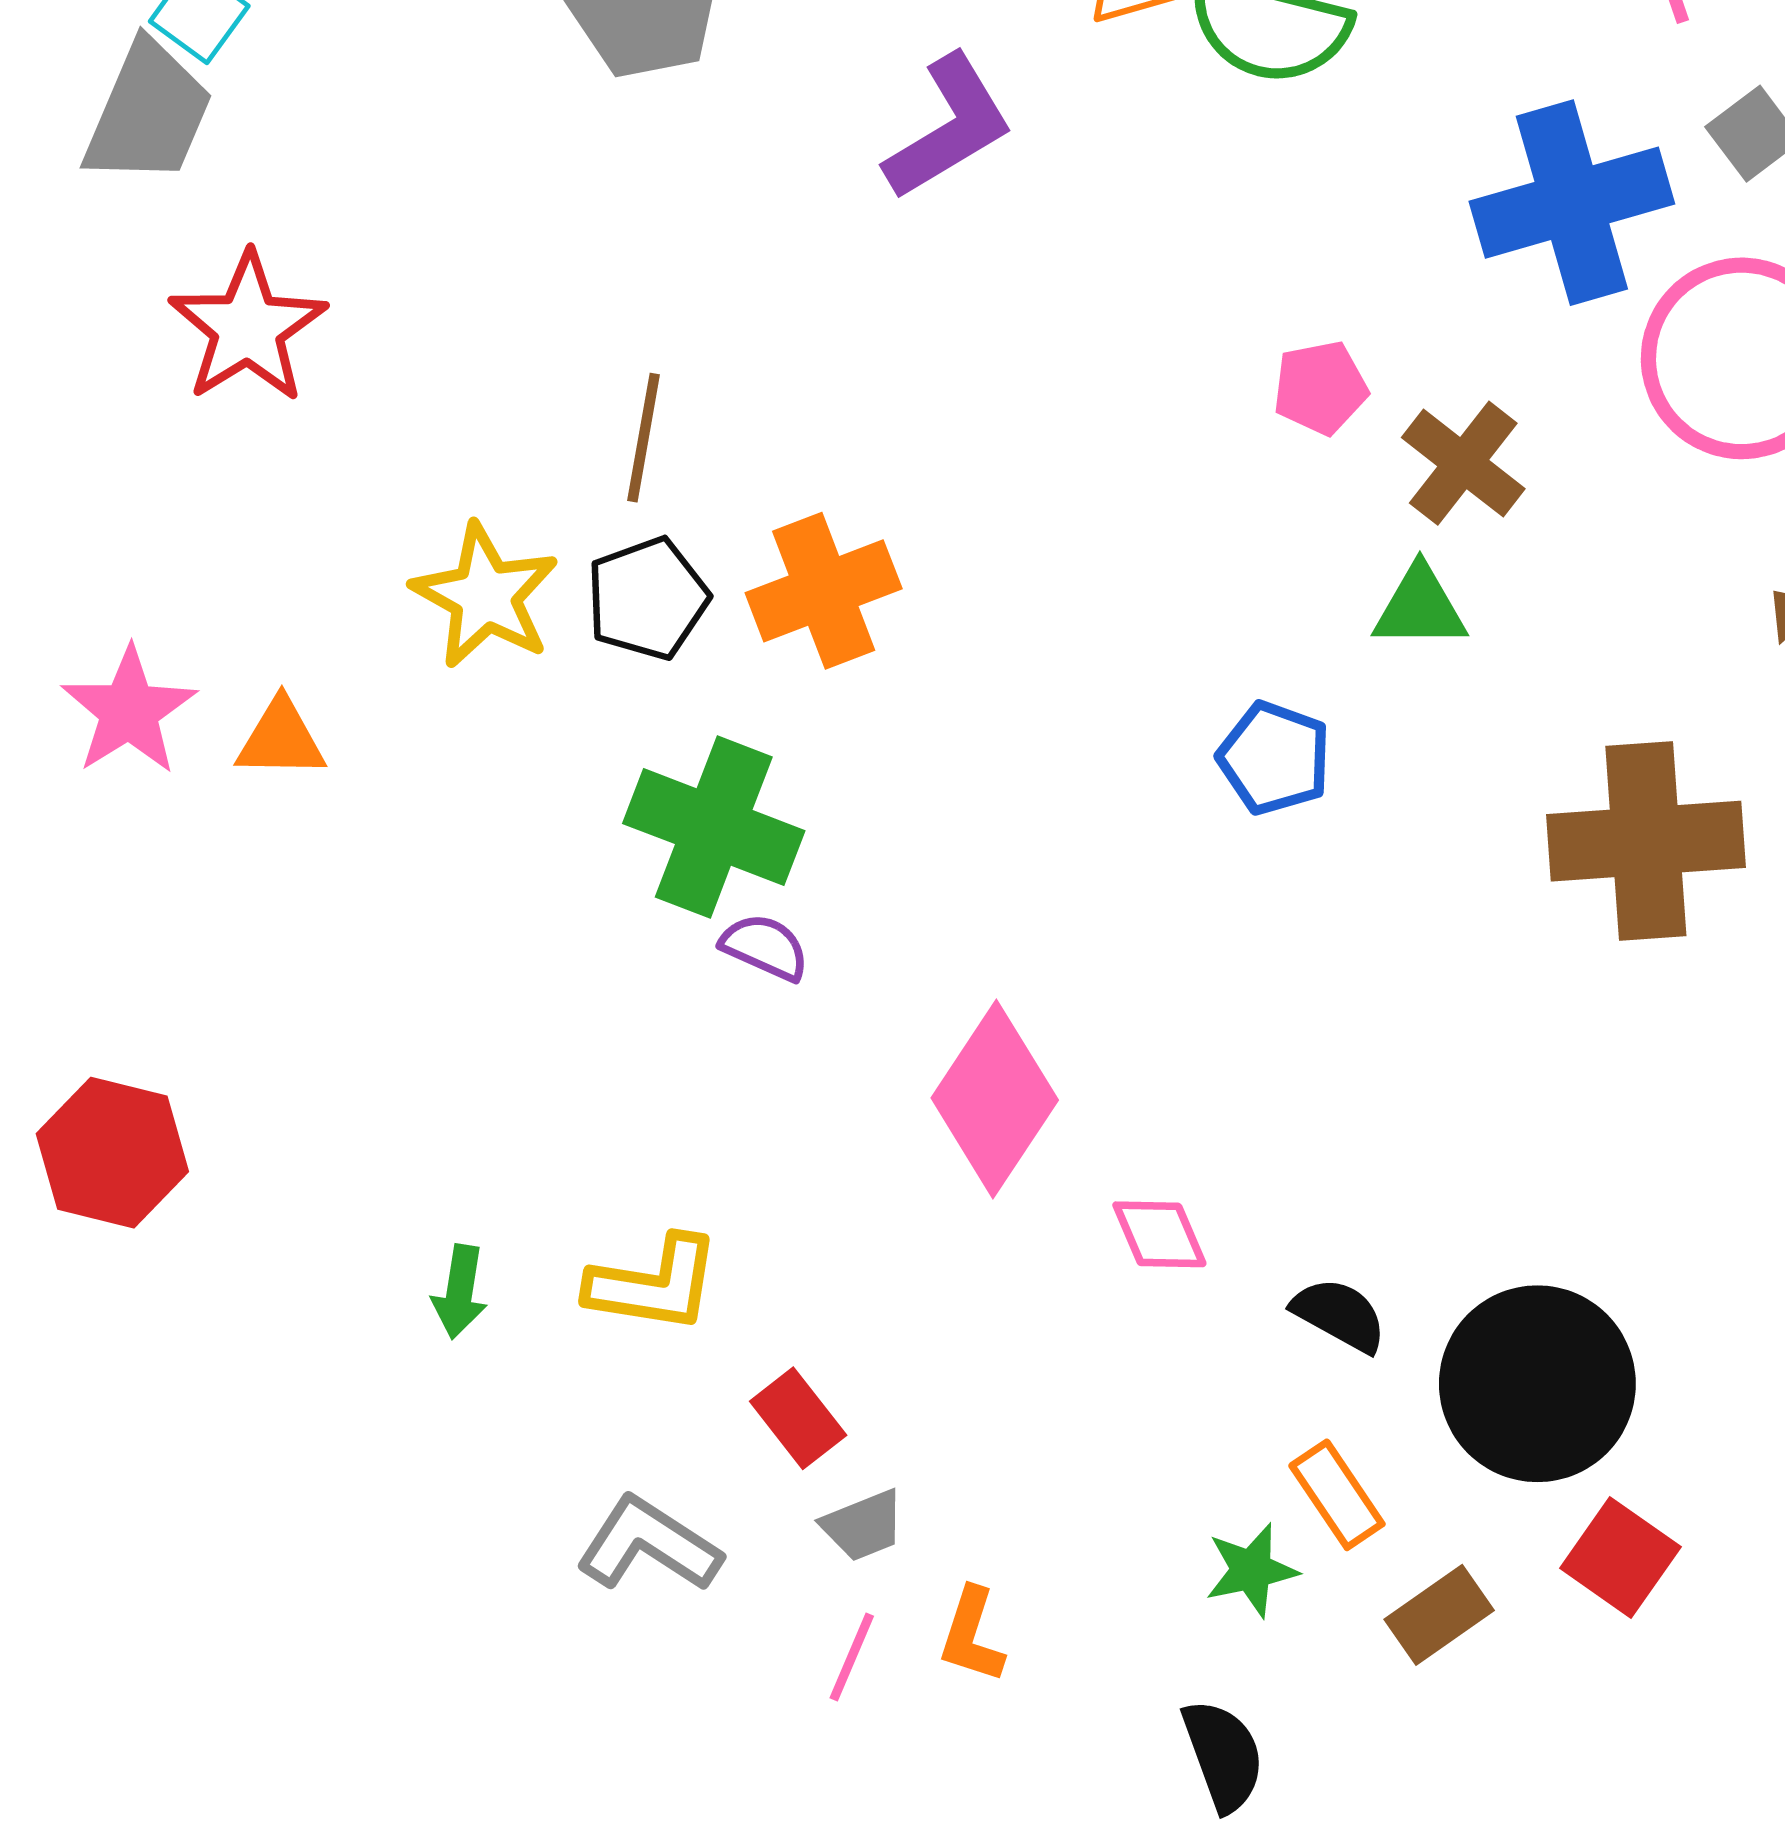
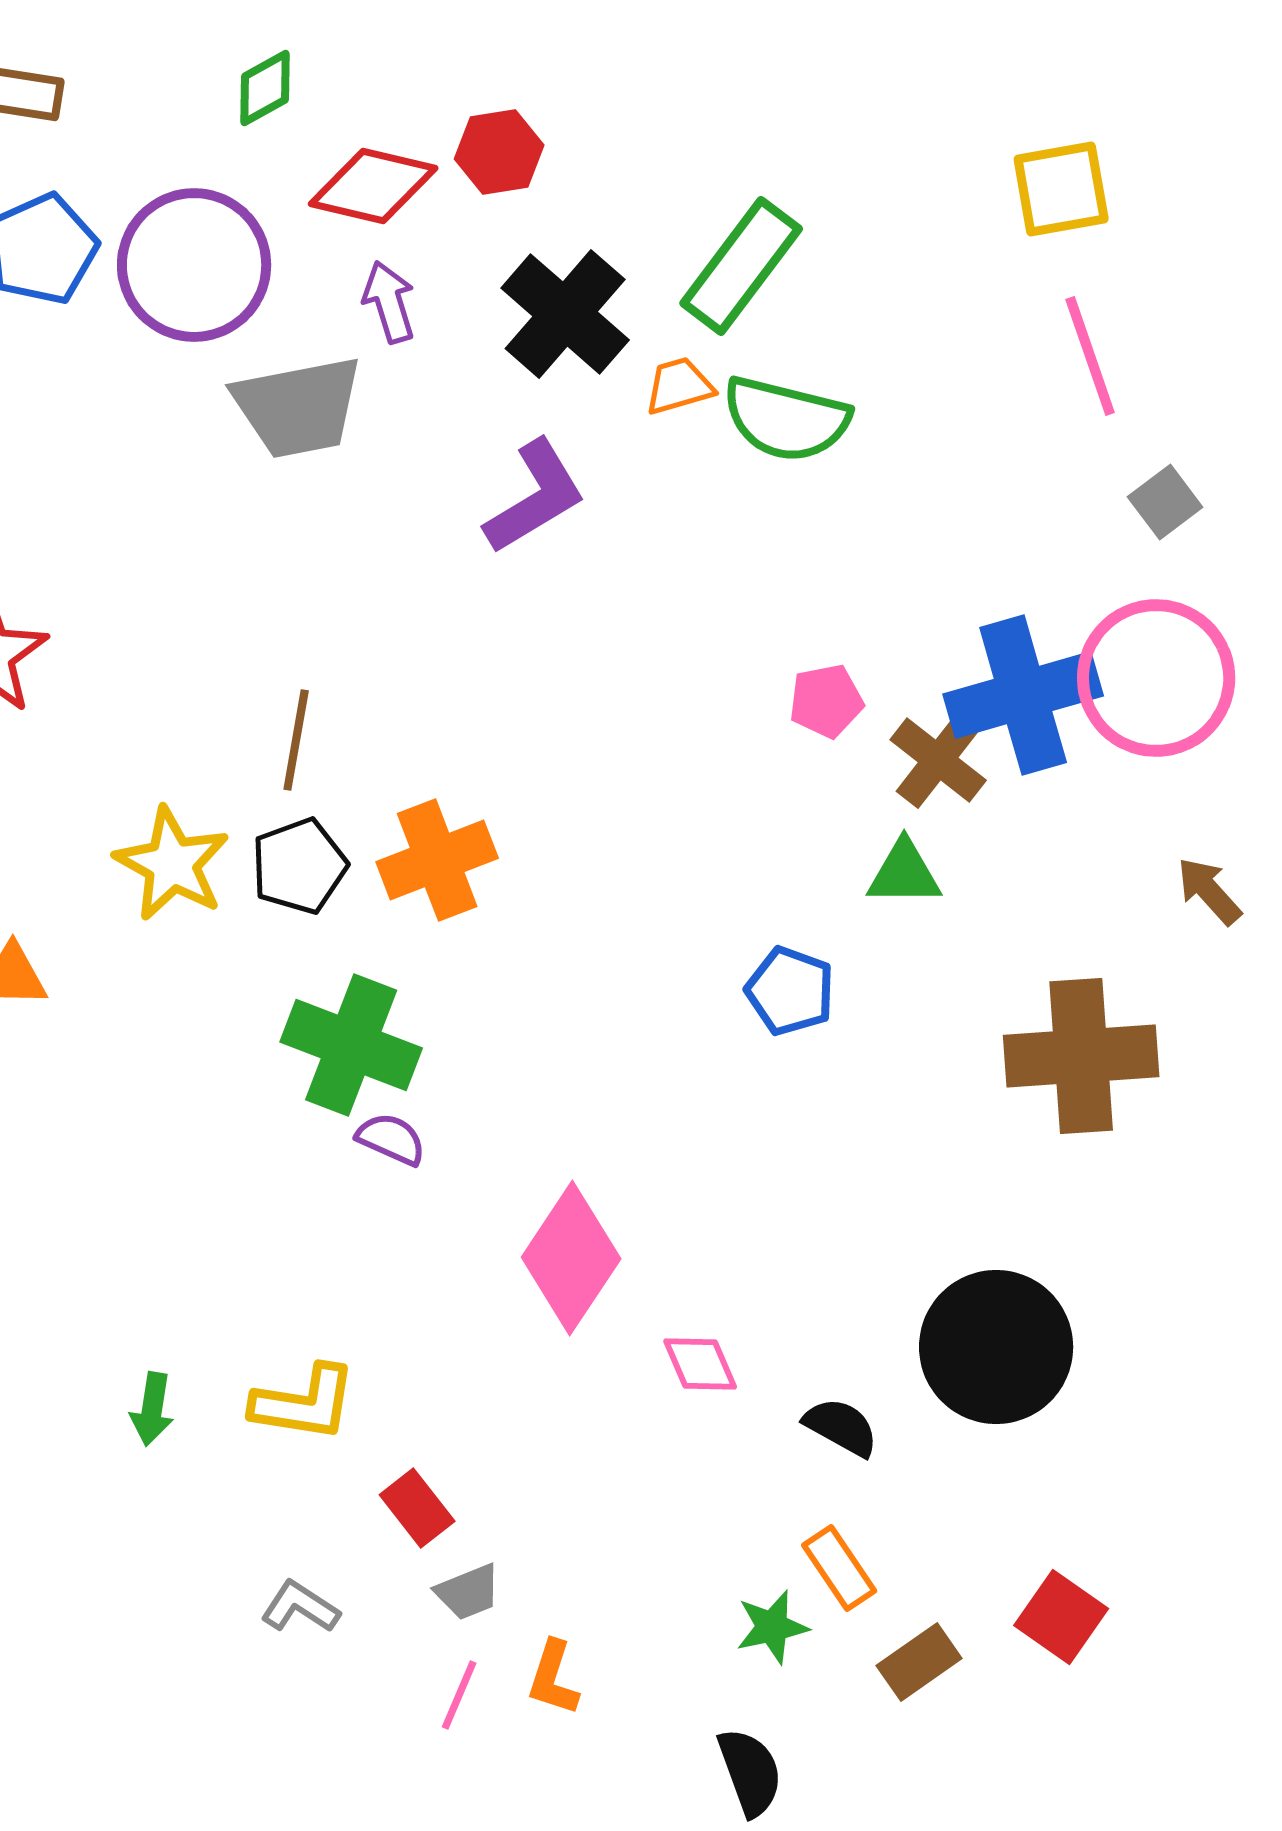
blue cross: (1572, 203) -> (1023, 695), moved
black circle: (1537, 1384) -> (996, 1347), moved
gray L-shape: (649, 1545) -> (300, 1607), size x0.7

